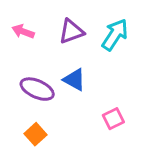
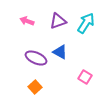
pink square: (113, 119) -> (85, 77), turned -32

